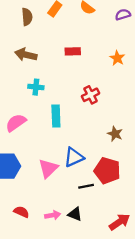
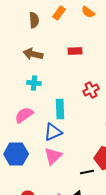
cyan cross: (36, 87) -> (34, 83), moved
blue triangle: (74, 157) -> (53, 132), moved

